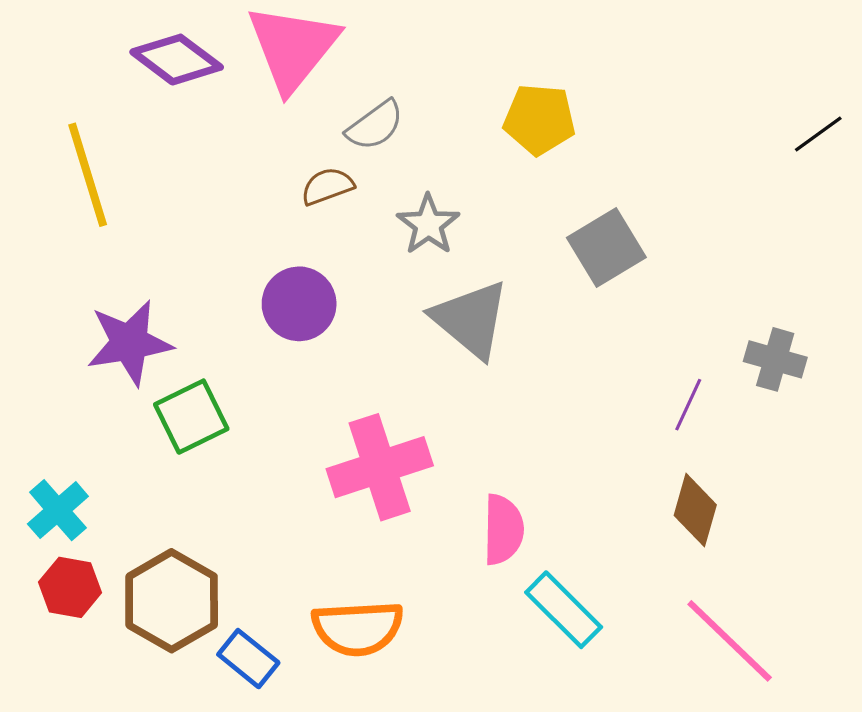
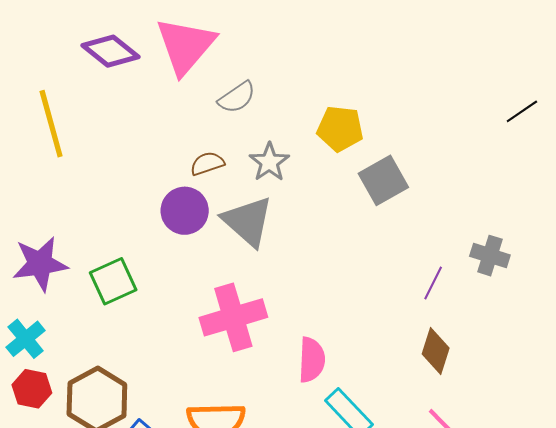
yellow pentagon: (539, 119) -> (340, 129), moved
brown semicircle: (327, 186) -> (207, 164), moved
gray triangle: (471, 319) -> (248, 221), moved
purple star: (129, 343) -> (40, 264), moved

